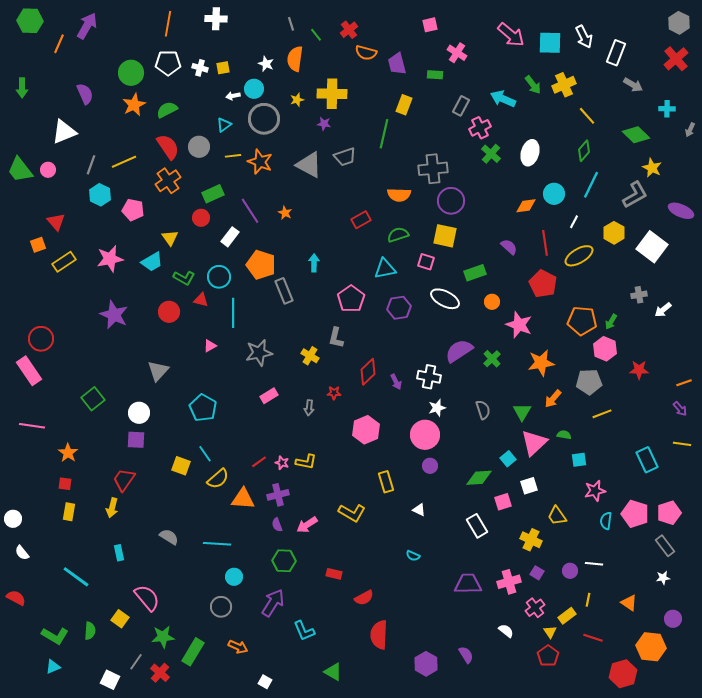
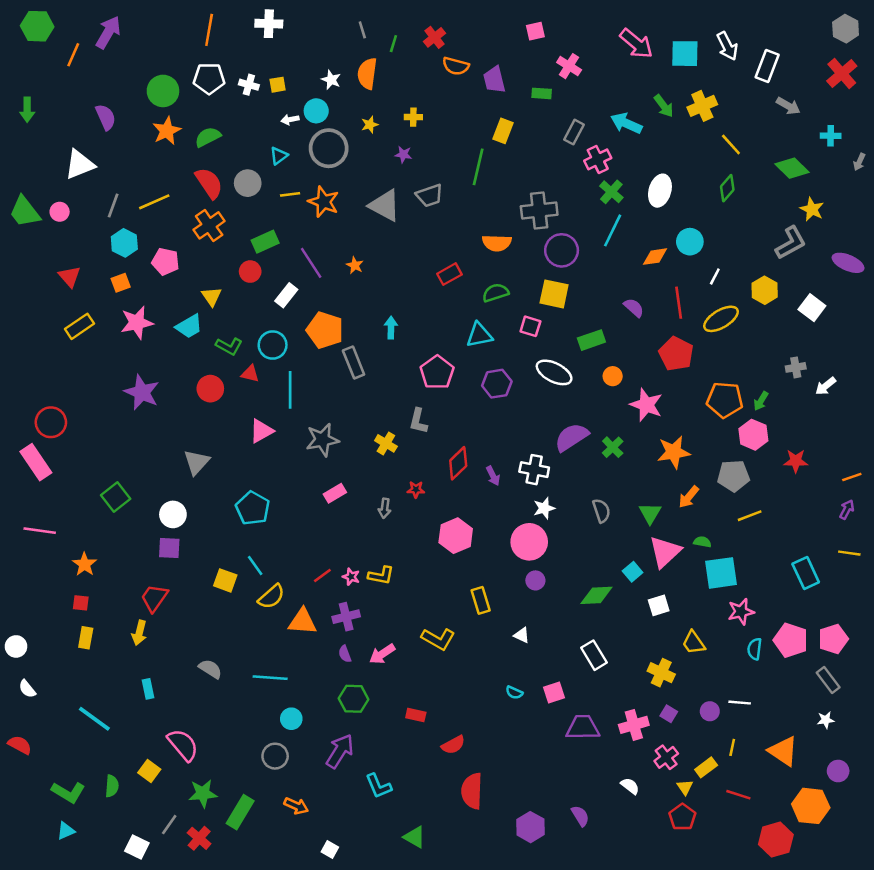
green line: (316, 35) -> (393, 44), turned 56
yellow cross: (332, 94) -> (413, 117), size x0.5
cyan line: (591, 185) -> (613, 230), moved
orange square: (38, 245) -> (121, 283), moved
white square: (652, 247) -> (812, 308), size x0.7
pink triangle: (210, 346) -> (261, 431), size x1.5
purple arrow: (680, 409) -> (847, 509), turned -112
cyan square: (579, 460) -> (721, 573), size x1.8
pink square: (503, 502) -> (554, 693), moved
orange triangle: (629, 603) -> (783, 751), size x1.5

